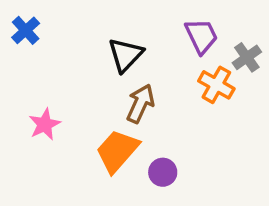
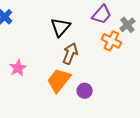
purple trapezoid: (201, 36) -> (102, 14), turned 70

